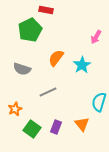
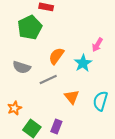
pink arrow: (96, 37) -> (97, 45), moved
gray line: (48, 92) -> (48, 80), moved
orange triangle: (82, 124) -> (72, 97), moved

